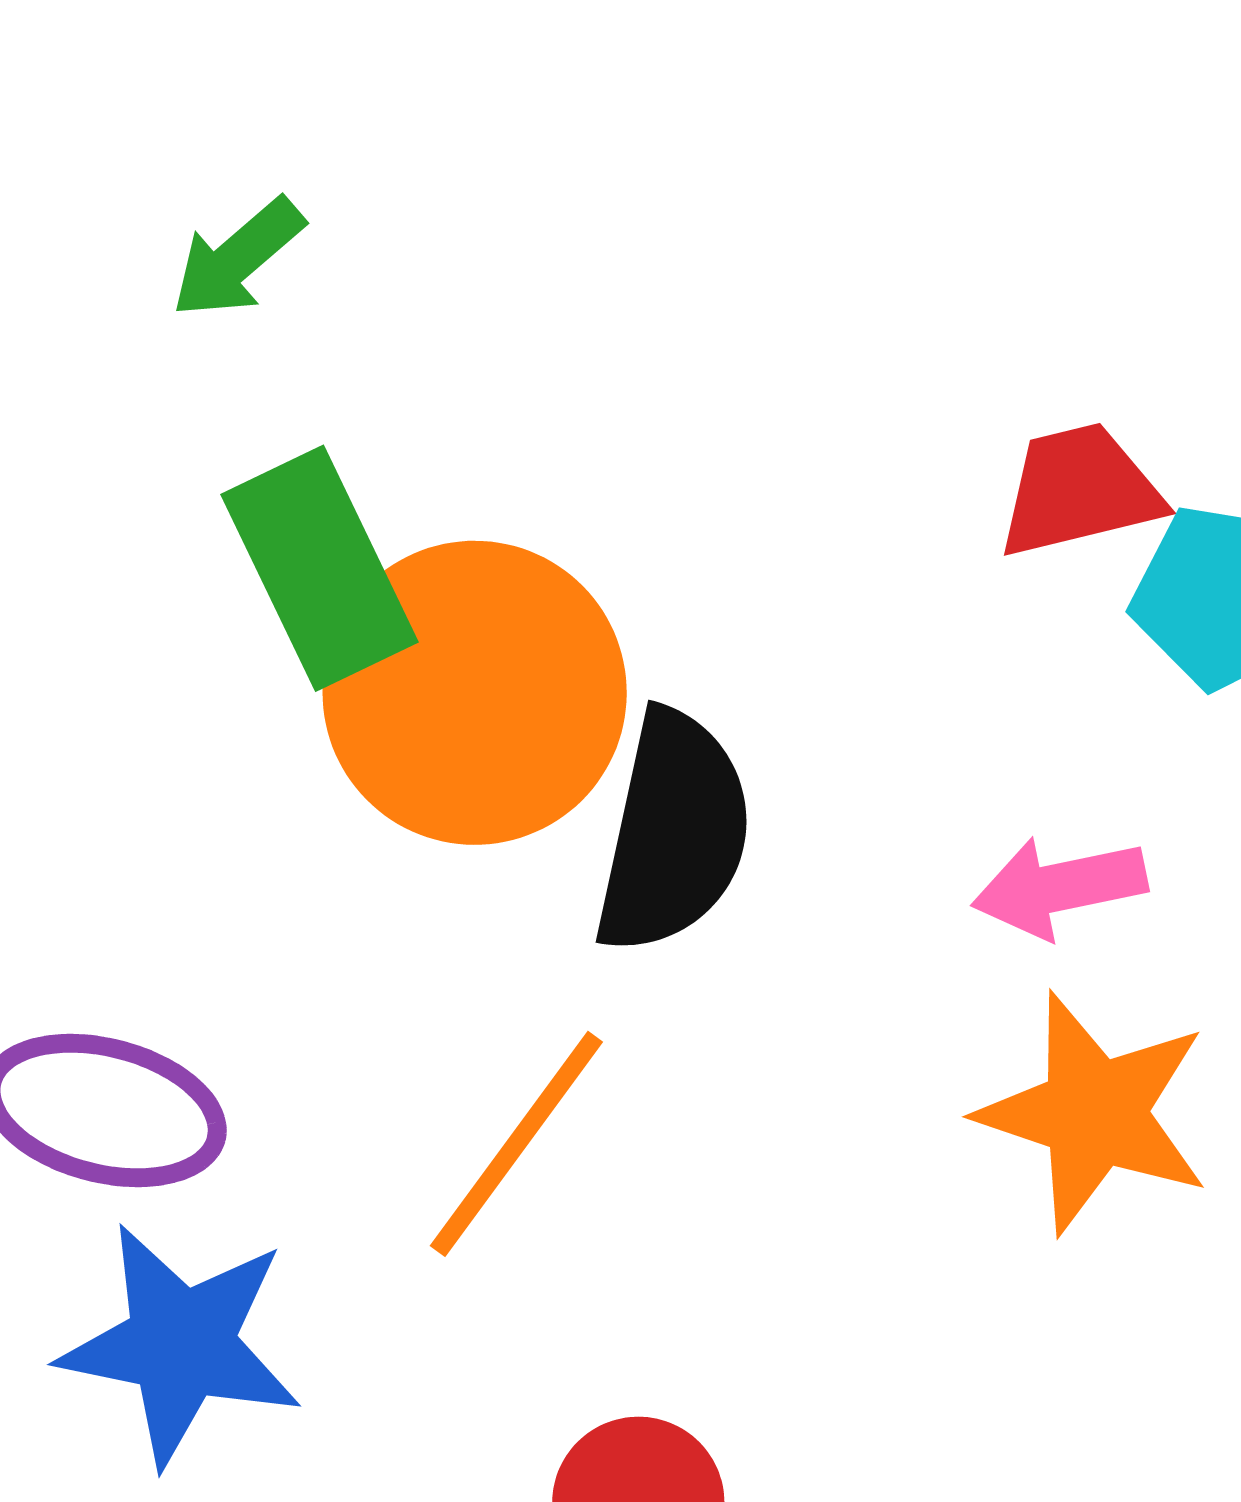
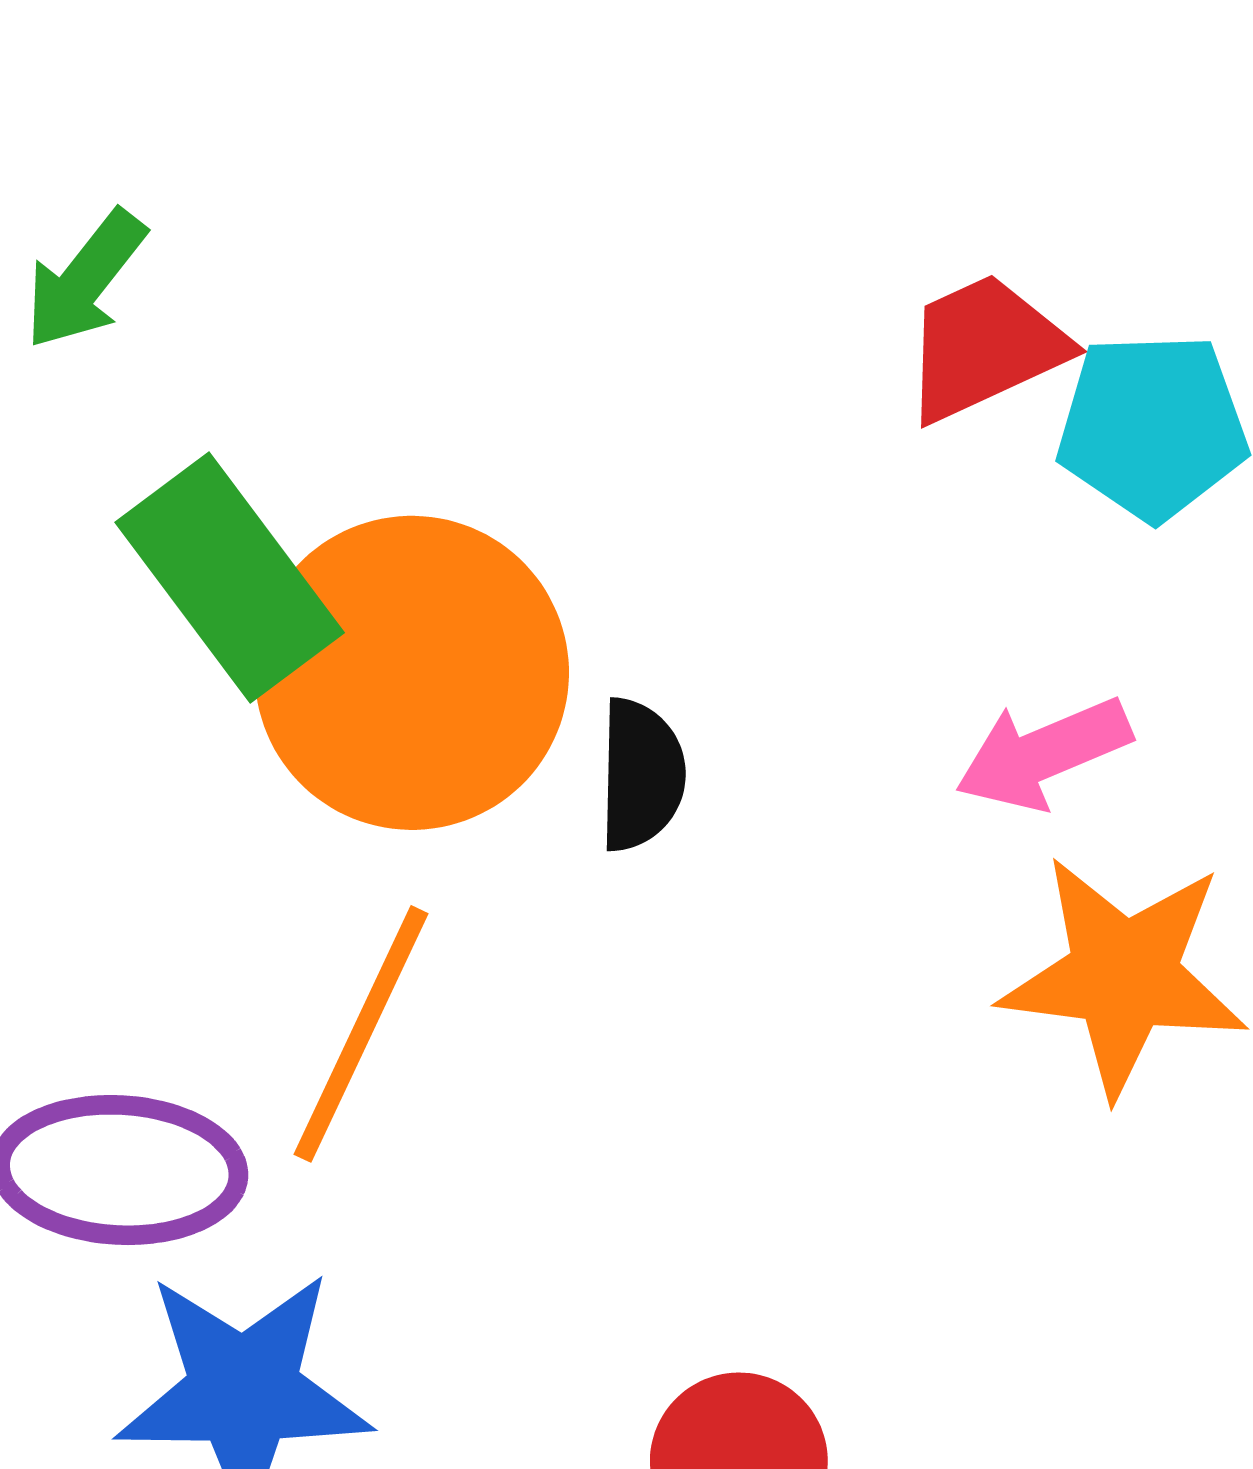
black semicircle: (674, 832) -> (641, 775), size x0.6
orange line: (516, 1144) -> (361, 1034), moved

